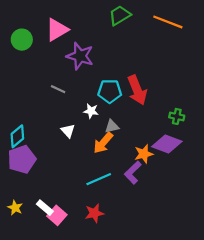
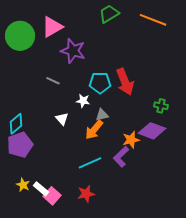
green circle: (22, 40) -> (20, 36), size x1.5
yellow star: (15, 208) -> (23, 185), moved

